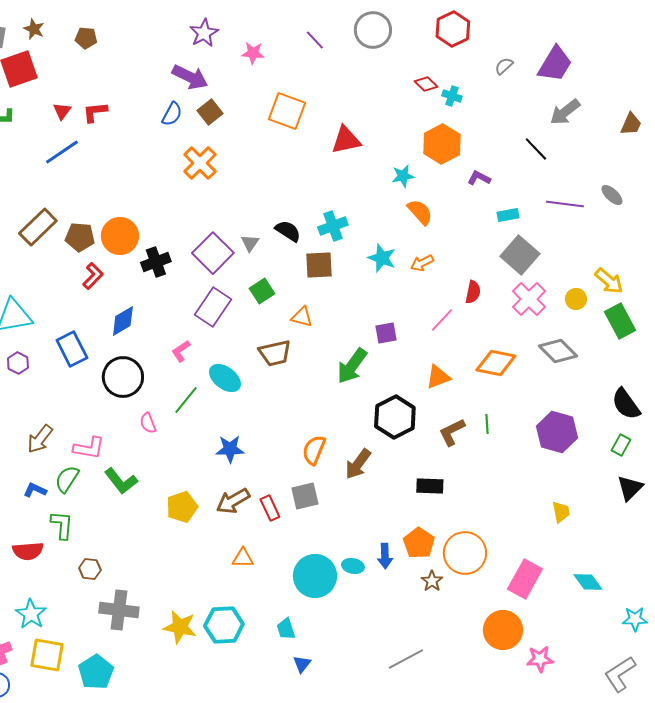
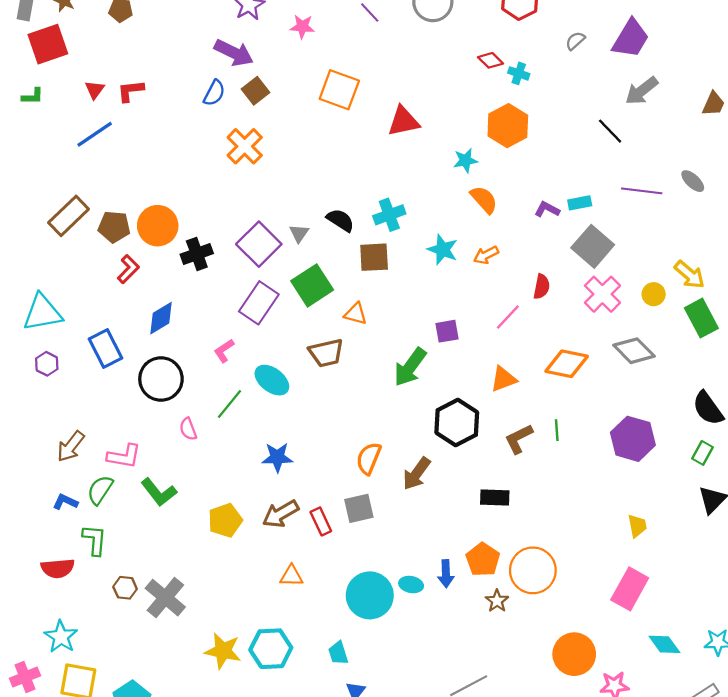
purple L-shape: (479, 178) -> (547, 209), moved
green square: (262, 291) -> (312, 285), size x1.5
pink rectangle: (525, 579) -> (630, 589), moved
cyan diamond: (588, 582) -> (664, 644), moved
gray cross: (119, 610) -> (165, 598), moved, turned 33

